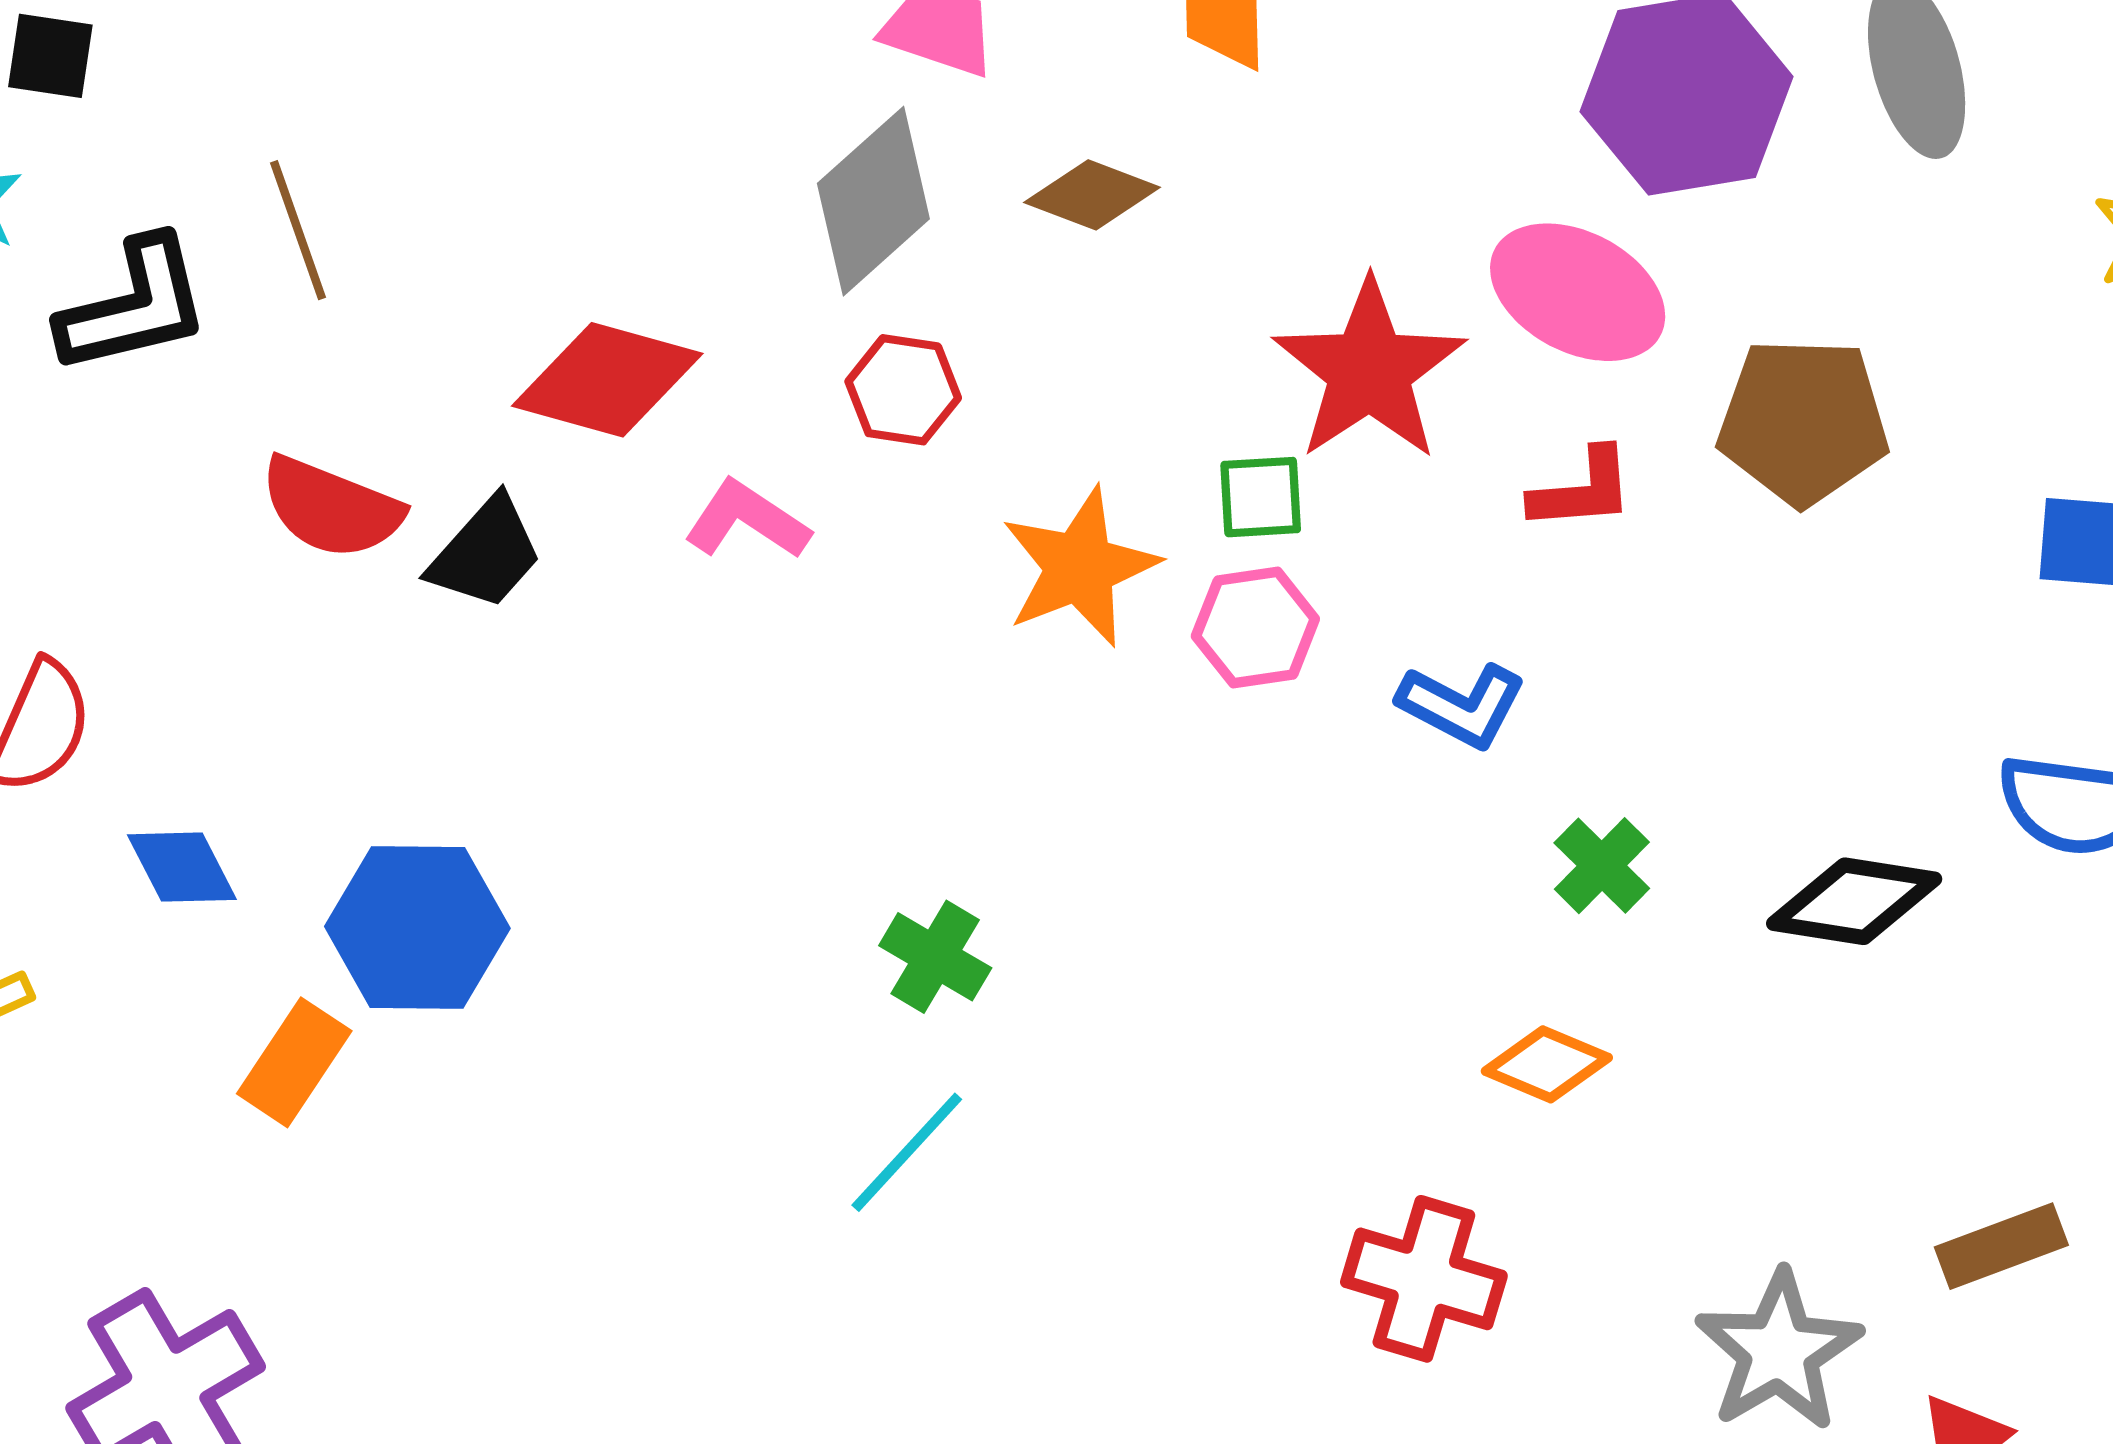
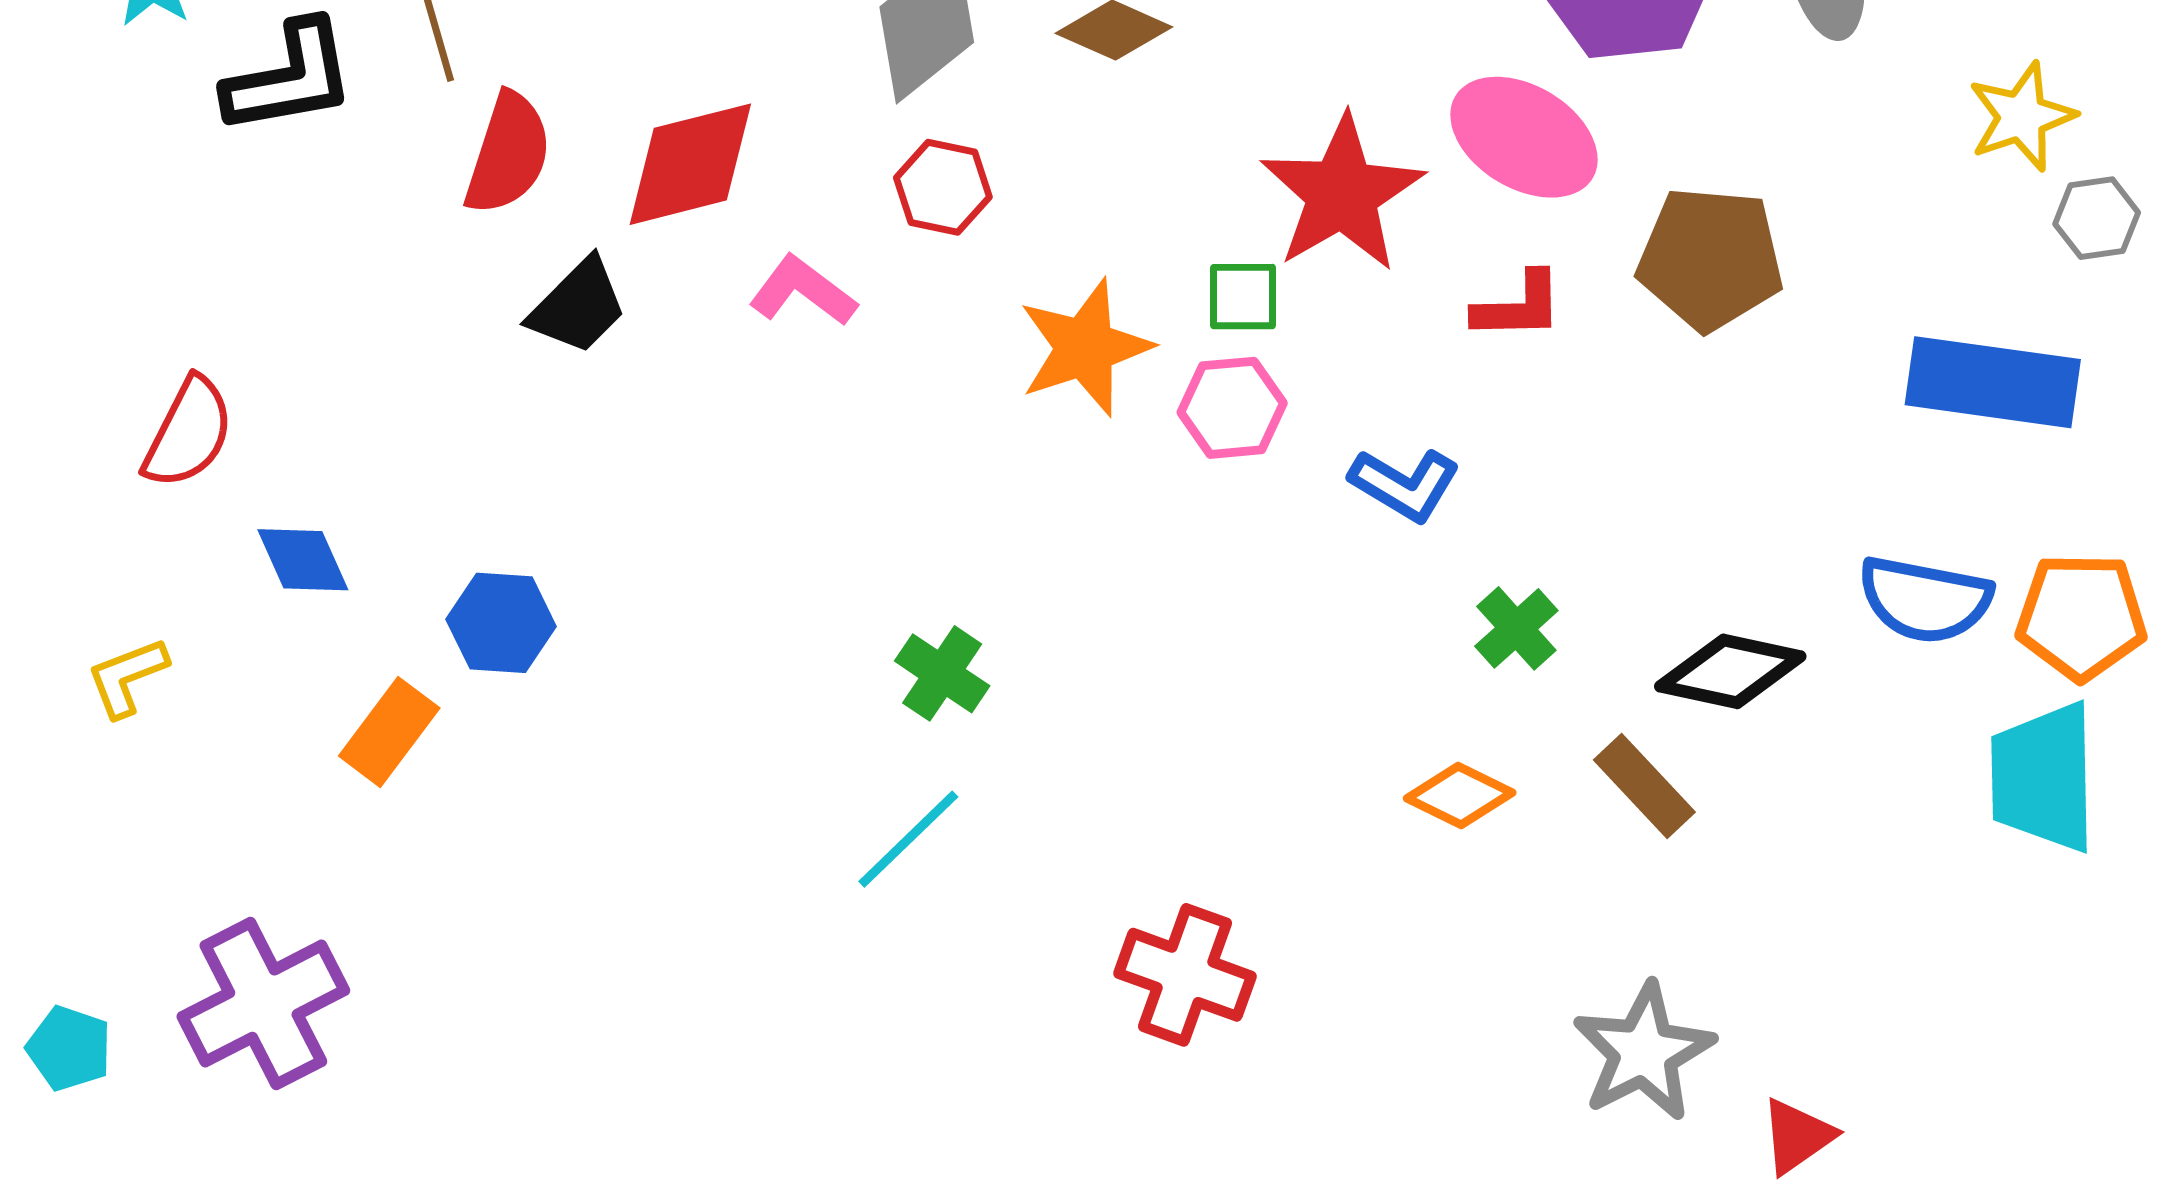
red diamond: (607, 380) -> (690, 164), turned -33
red semicircle: (331, 508) -> (508, 154), moved, turned -97
blue hexagon: (417, 927) -> (501, 623), size x0.7
brown rectangle: (2001, 1246) -> (1644, 786), moved, turned 64
red cross: (1424, 1279) -> (1185, 975), moved

